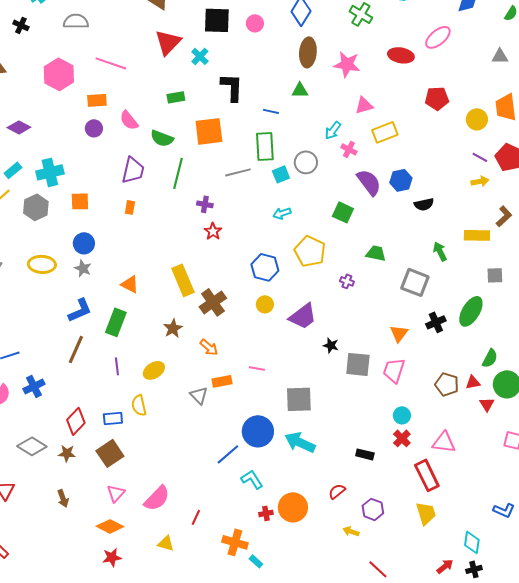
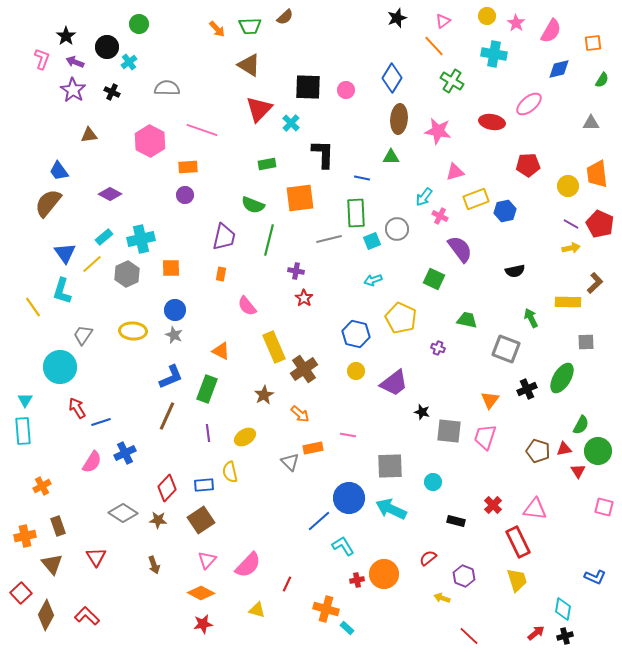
pink semicircle: (129, 120) -> (247, 306), moved
blue hexagon: (401, 180) -> (505, 211), moved
cyan circle: (402, 415) -> (433, 482), moved

